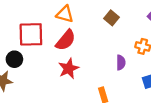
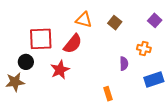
orange triangle: (65, 14) -> (84, 20), moved
red star: (69, 68) -> (60, 70), moved

